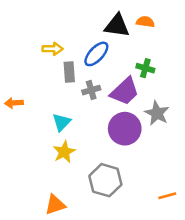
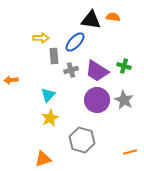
green cross: (145, 68) -> (124, 66), moved
purple trapezoid: (125, 91) -> (97, 71), turned 75
gray star: (157, 113) -> (124, 100), moved

